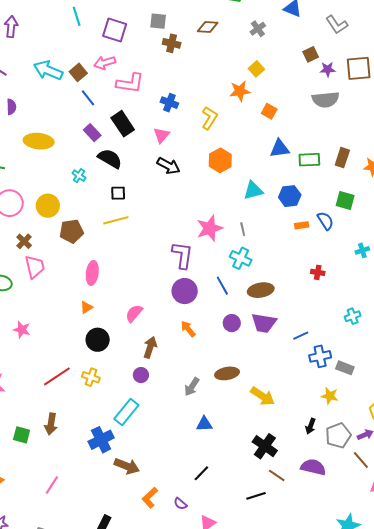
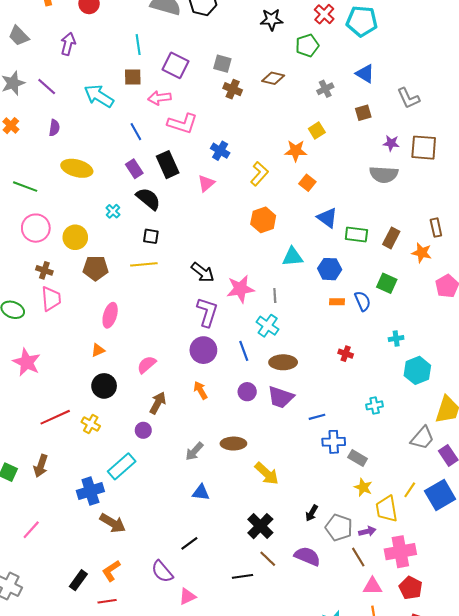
brown square: (311, 54) -> (363, 113), moved
brown square: (78, 72) -> (133, 77), moved, turned 30
orange square: (269, 111) -> (307, 183), moved
blue triangle: (280, 149) -> (327, 218), turned 35
black arrow: (168, 166) -> (203, 272), moved
brown cross: (24, 241) -> (44, 270), turned -35
pink star: (22, 330) -> (27, 362), size x1.5
yellow star: (330, 396) -> (363, 487), moved
gray pentagon: (338, 435) -> (339, 527), turned 30
orange L-shape: (150, 498) -> (111, 571), moved
purple semicircle: (180, 504) -> (162, 572), size x1.6

